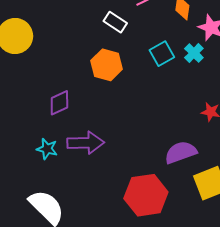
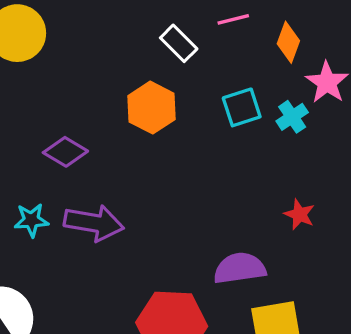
purple diamond: (59, 103) -> (65, 152), turned 44
cyan star: (47, 149) -> (31, 220), turned -30

